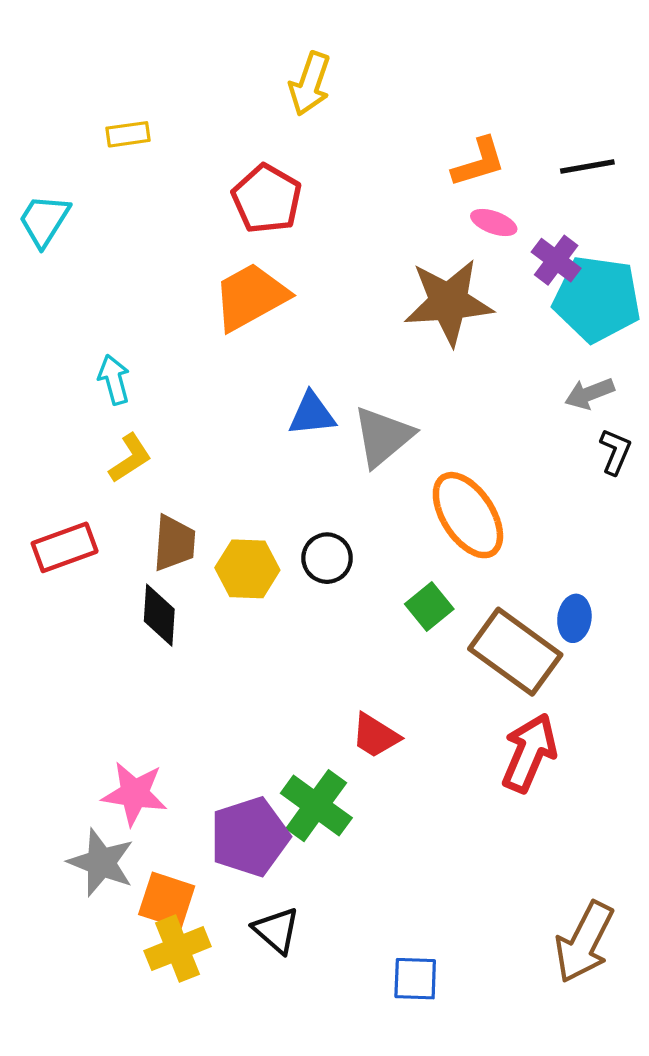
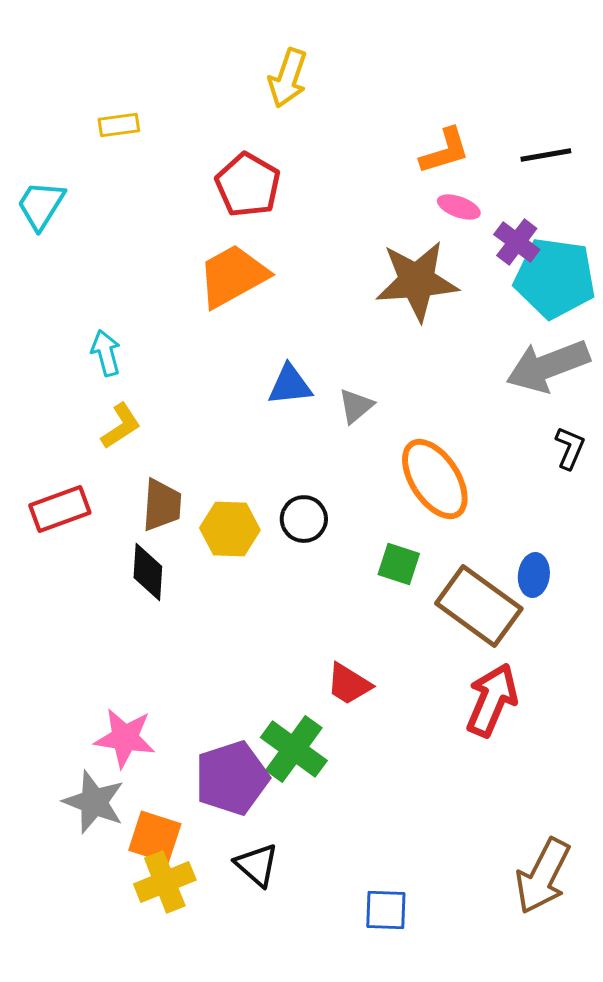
gray arrow: (589, 394) -> (548, 366), size x1.8
gray triangle: (383, 437) -> (356, 406), size x0.6
black L-shape: (615, 452) -> (570, 448), moved
green square: (429, 607) -> (399, 564), turned -33

